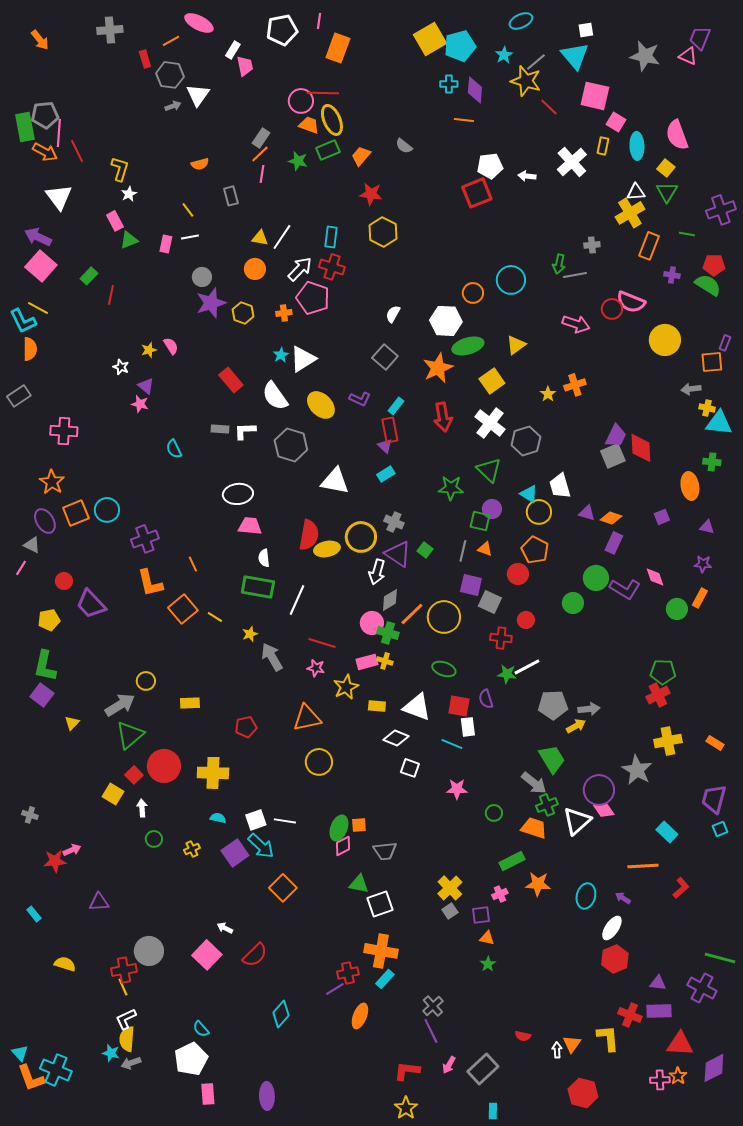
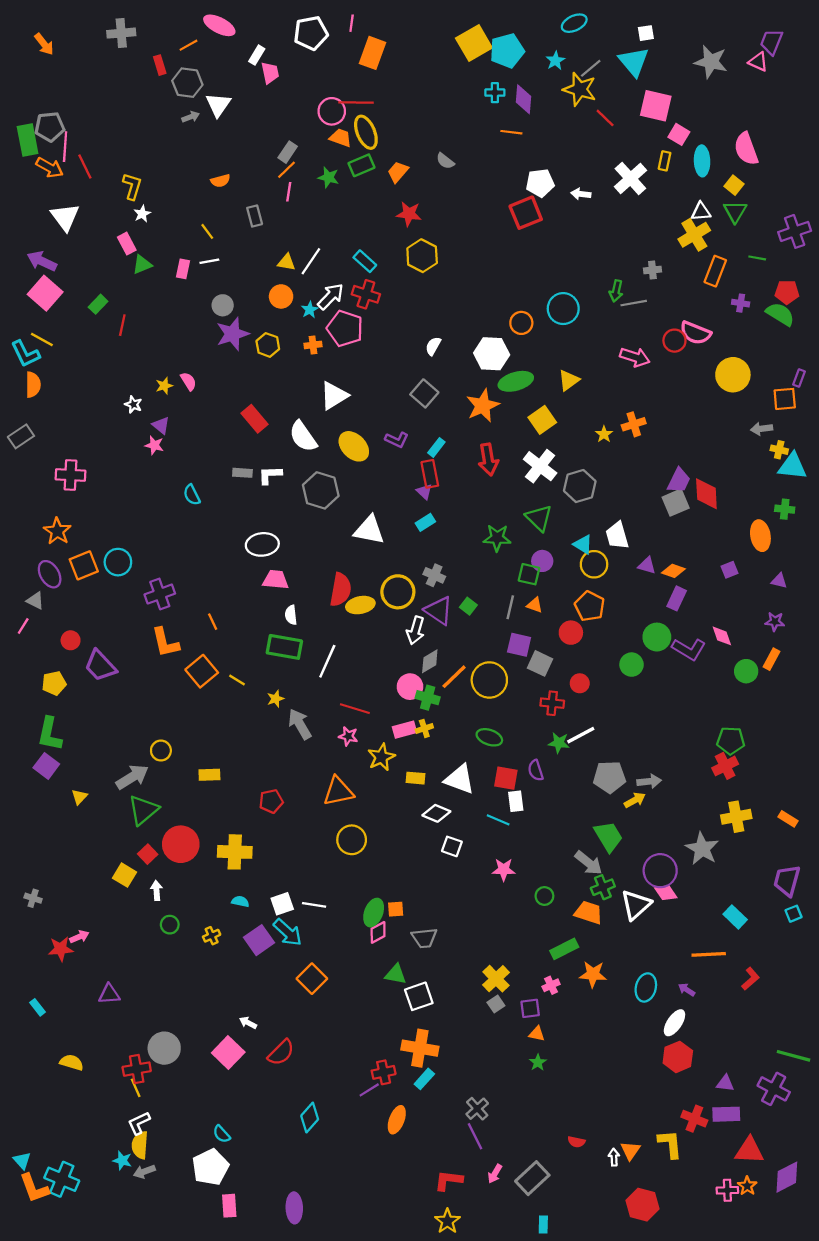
cyan rectangle: (331, 237) -> (365, 261), turned -55
cyan star: (281, 355) -> (310, 310), moved
yellow cross: (385, 661) -> (424, 728), turned -35

